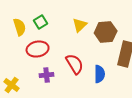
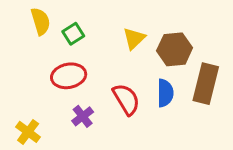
yellow semicircle: (20, 27) -> (41, 21), moved
blue semicircle: (100, 74) -> (165, 93), moved
purple cross: (47, 75) -> (83, 116), turned -32

